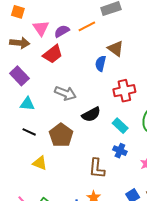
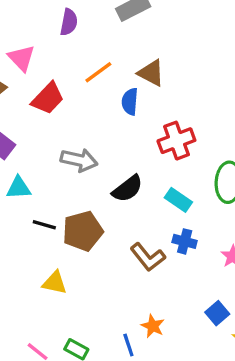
orange line: (87, 26) -> (98, 72), moved
purple semicircle: (62, 31) -> (69, 22), moved, turned 140
black line: (29, 132) -> (44, 225), moved
brown pentagon: (61, 135) -> (83, 231), turned 30
brown L-shape: (97, 168) -> (148, 257), moved, turned -35

